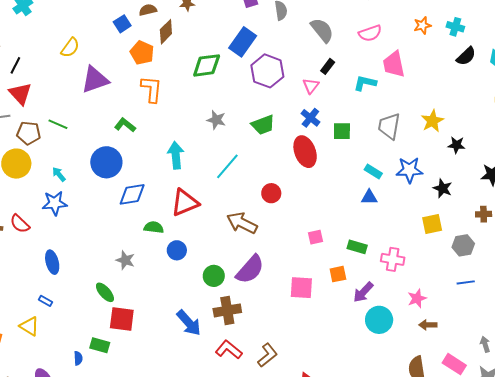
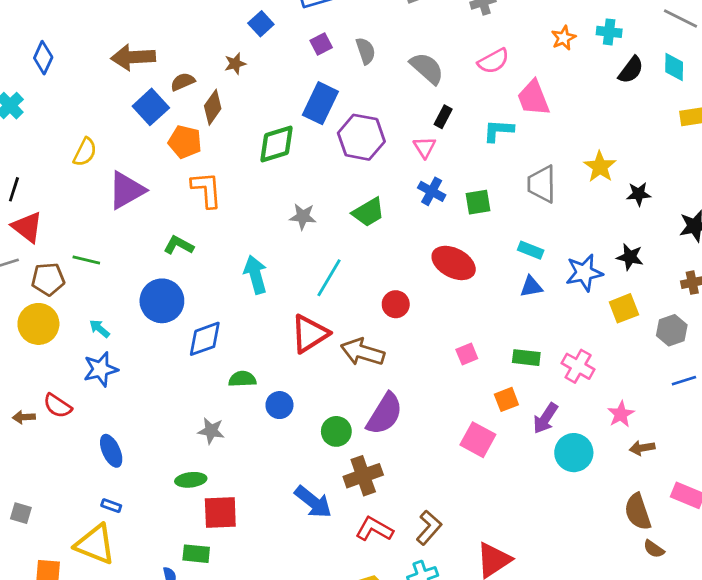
blue square: (122, 24) -> (151, 107), size x1.4
red ellipse: (305, 152) -> (454, 263), moved, turned -32
blue star: (409, 170) -> (584, 273), moved
red triangle: (185, 203) -> (310, 334), moved
pink cross: (393, 259) -> (578, 366), turned 30
pink square: (301, 288) -> (478, 440), moved, turned 35
green ellipse: (105, 292) -> (191, 480), turned -45
yellow triangle: (29, 326) -> (95, 544), size x1.5

